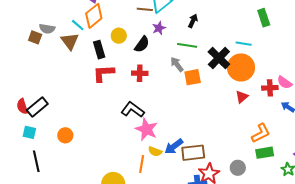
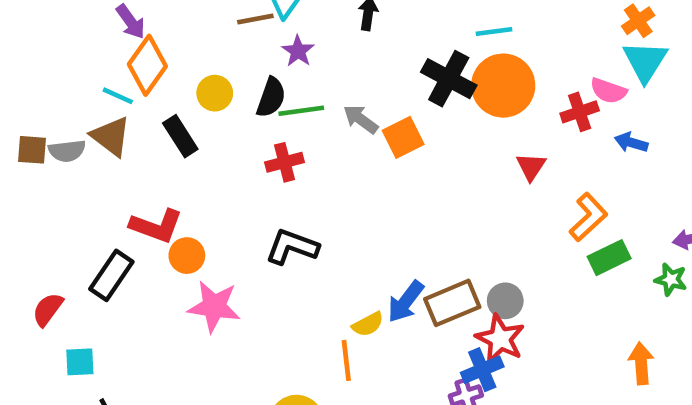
gray semicircle: (47, 29) -> (67, 151), moved
green line: (187, 45) -> (301, 111), moved
red L-shape: (103, 73) -> (156, 226), moved, turned -140
red triangle: (242, 97) -> (531, 167), moved
red semicircle: (22, 106) -> (48, 309), turned 70
black rectangle: (37, 107) -> (111, 275), moved
pink star: (146, 129) -> (214, 307), moved
orange circle: (65, 135) -> (187, 256), moved
yellow semicircle: (155, 151) -> (368, 324), turned -32
gray circle: (238, 168) -> (505, 301), moved

